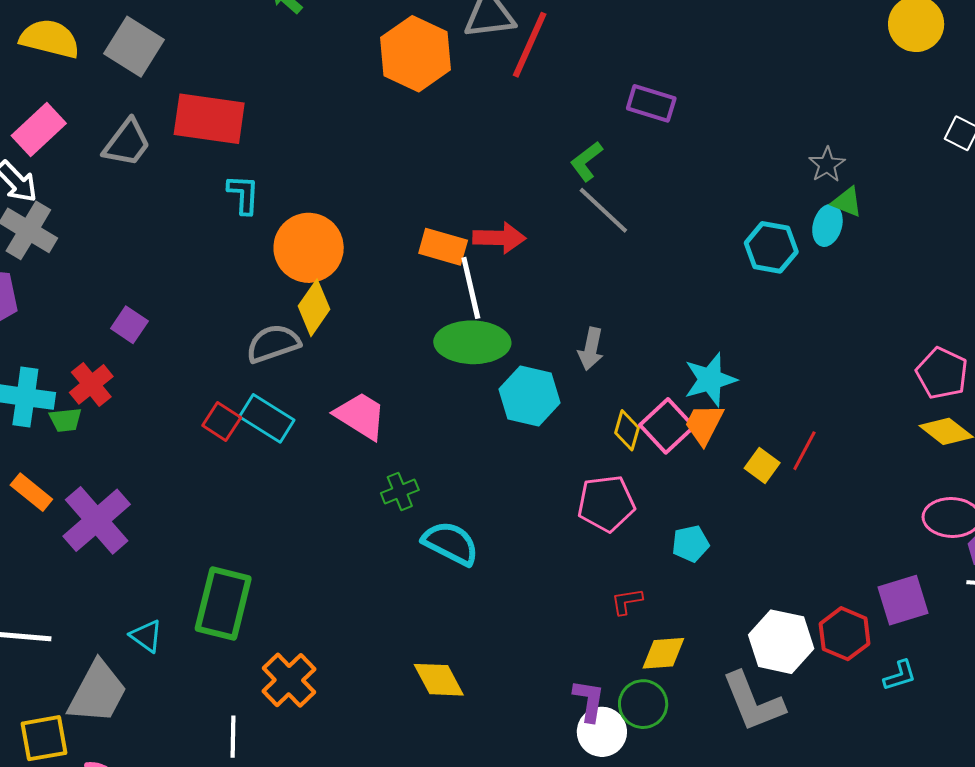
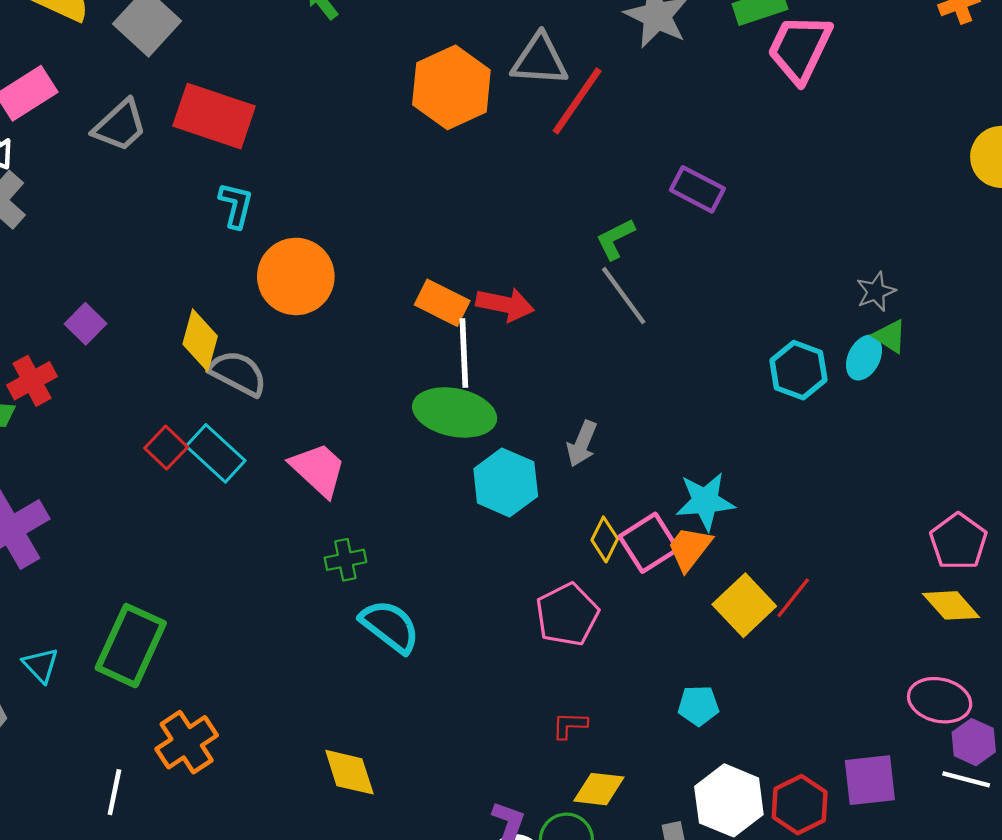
yellow diamond: (314, 308) -> (200, 340), moved, turned -30
gray semicircle: (273, 344) -> (238, 373), turned 36
yellow square: (762, 465) -> (744, 605), size x1.6
pink pentagon: (606, 503) -> (567, 615), turned -30
cyan pentagon: (691, 544) -> (698, 706), moved

